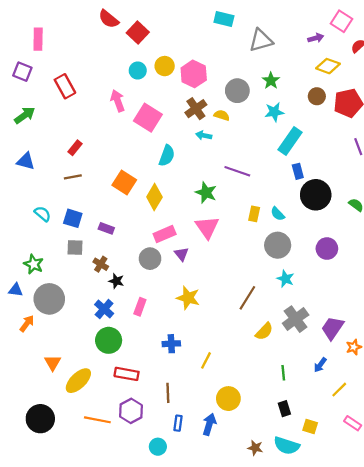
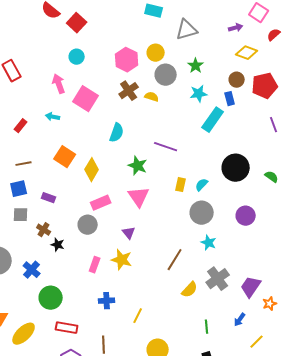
yellow circle: (165, 66) -> (156, 53), moved
cyan arrow: (204, 135) -> (53, 117), moved
cyan semicircle: (167, 156) -> (117, 133), moved
blue rectangle: (298, 171) -> (230, 99), moved
brown line: (73, 177) -> (24, 164), moved
cyan semicircle: (278, 214) -> (202, 185), turned 88
blue square: (73, 218) -> (19, 189), turned -30
purple triangle: (181, 254) -> (129, 233), moved
pink rectangle: (140, 307) -> (95, 265), moved
blue cross: (104, 309) -> (32, 270), moved

